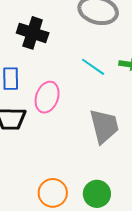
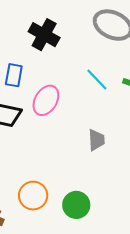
gray trapezoid: (104, 126) -> (96, 140), size x0.6

